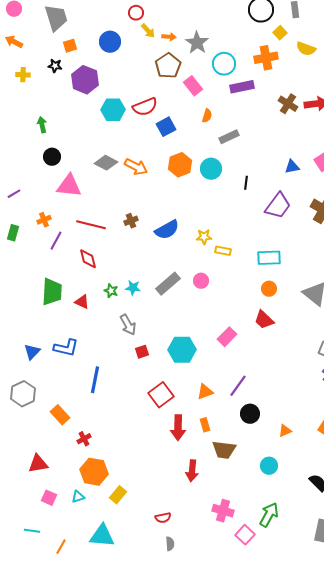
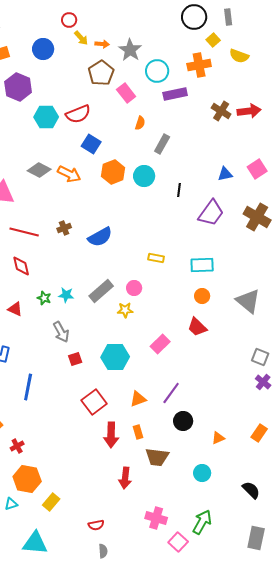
blue square: (166, 127) -> (91, 144), moved, turned -30
gray rectangle: (229, 137) -> (162, 144), turned -36
yellow star: (204, 237) -> (125, 310), moved

